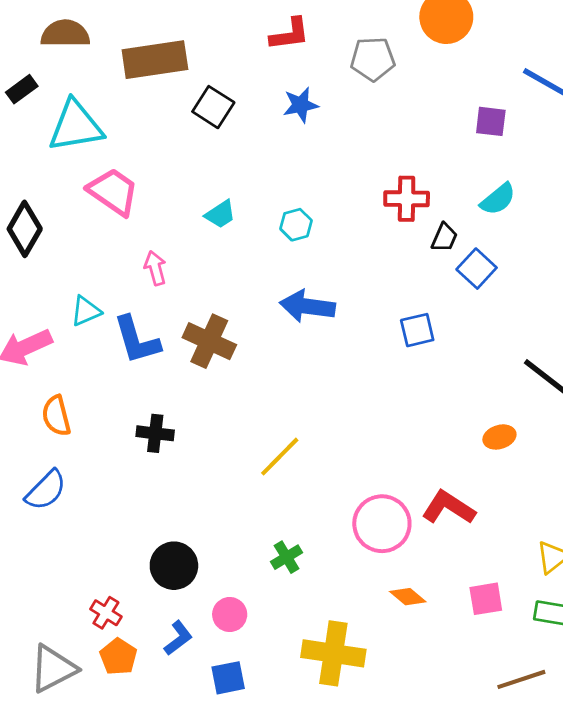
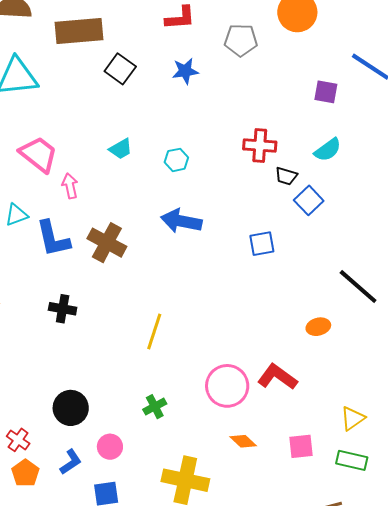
pink trapezoid: (113, 192) -> (39, 154), moved
black trapezoid: (444, 238) -> (286, 176), turned 80
yellow line: (280, 457) -> (154, 332), turned -30

